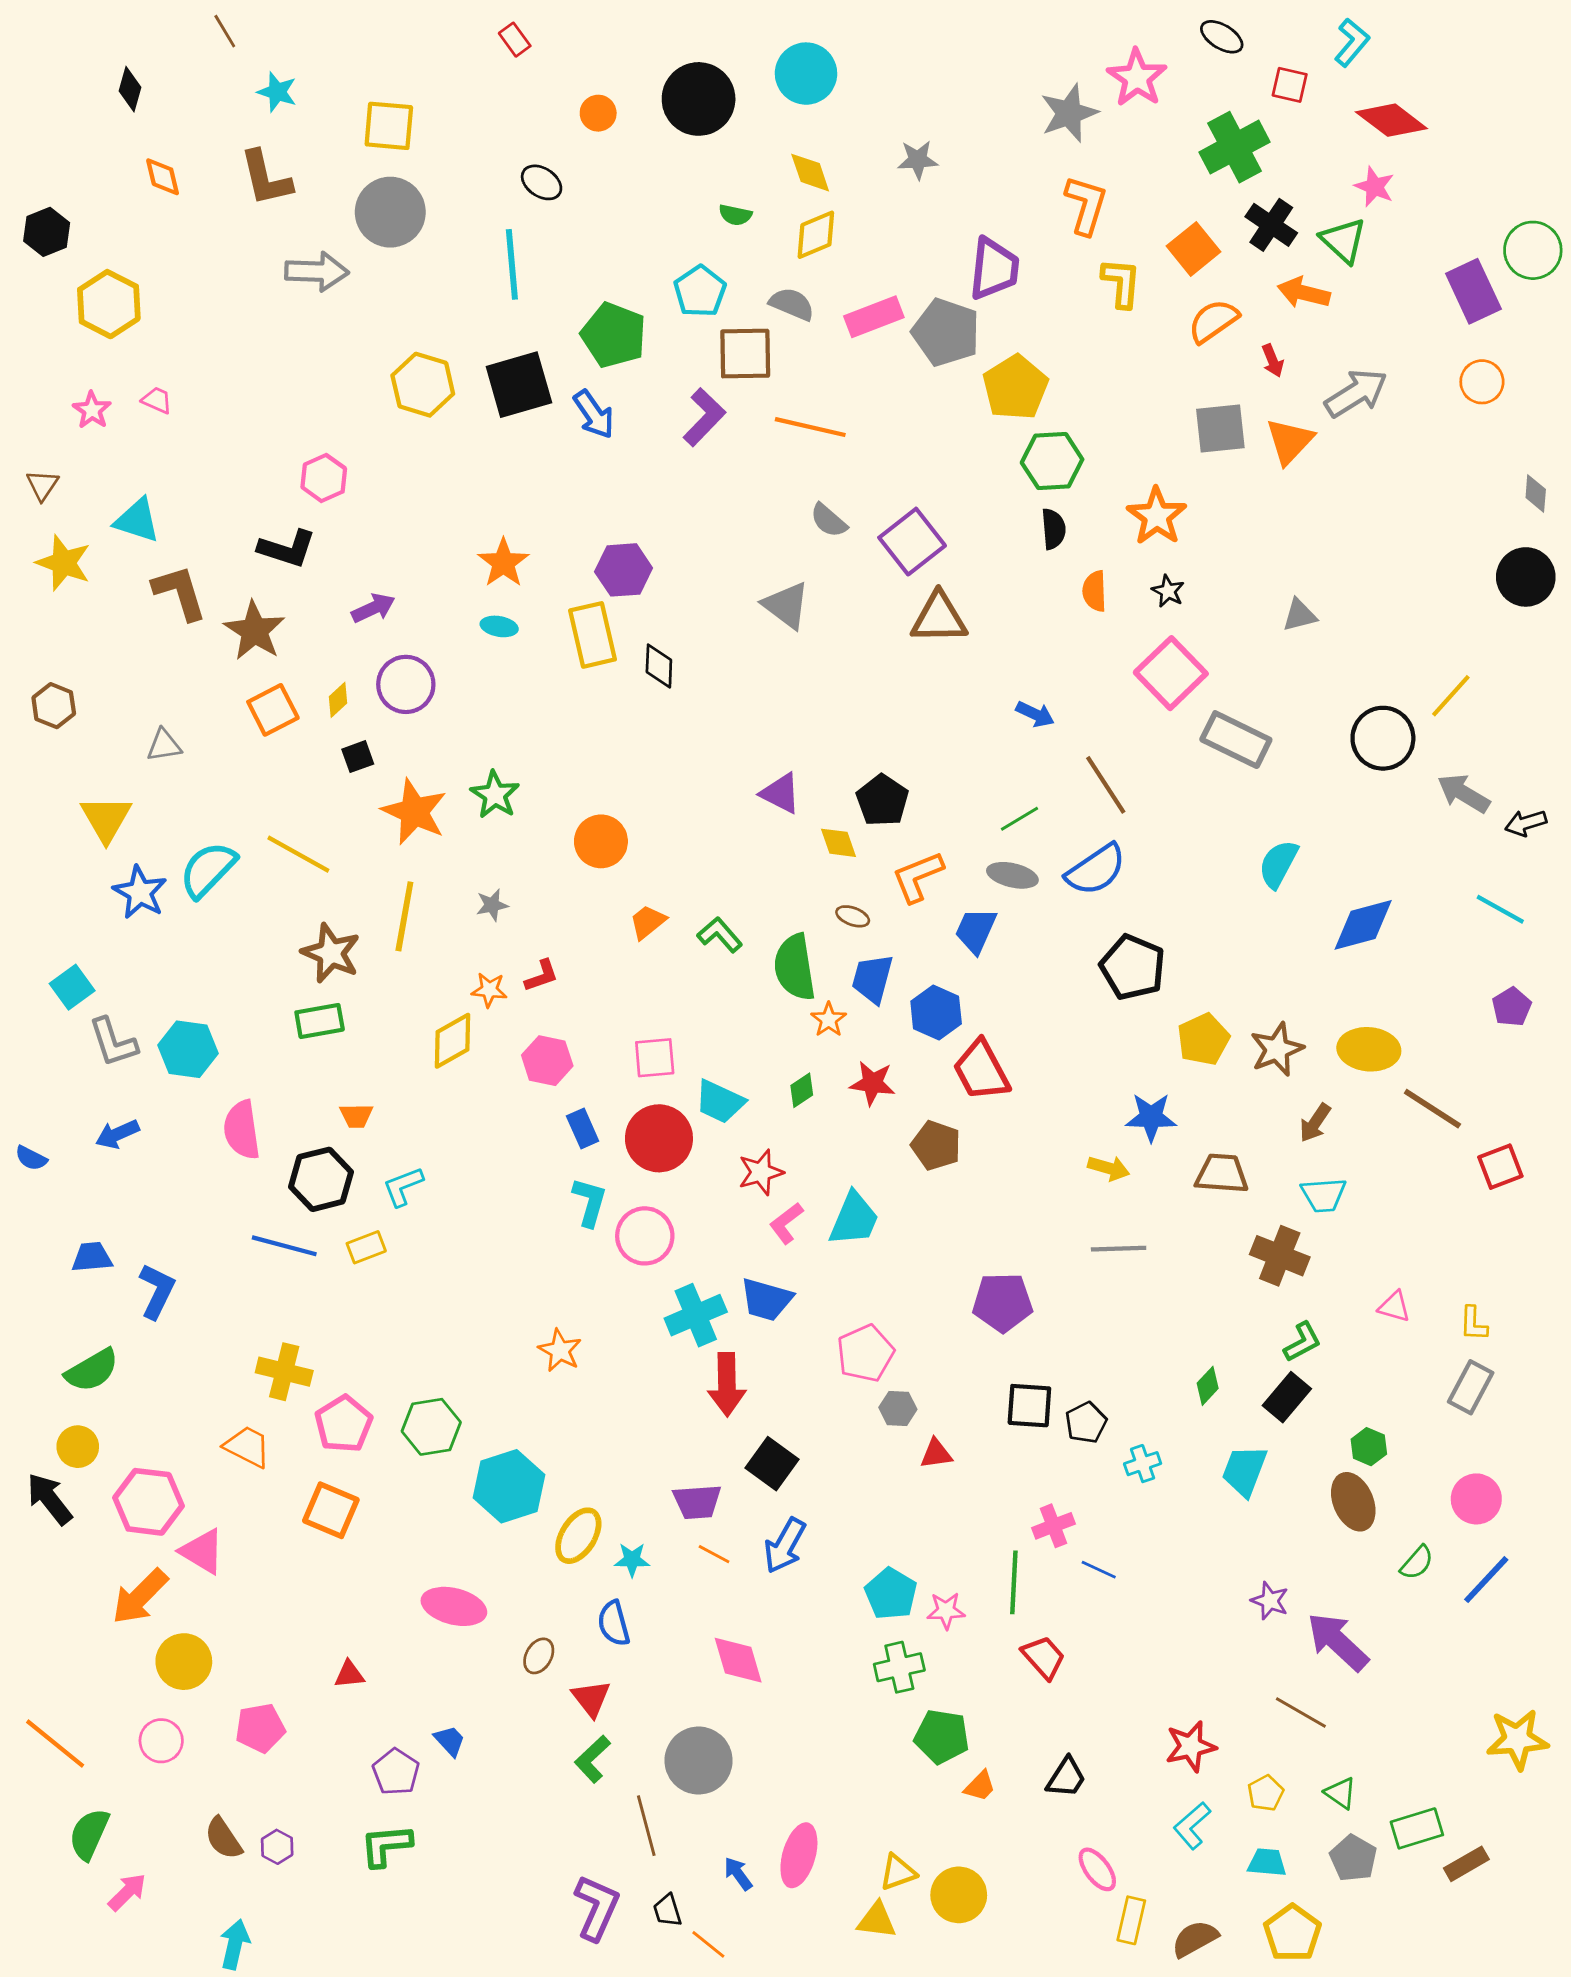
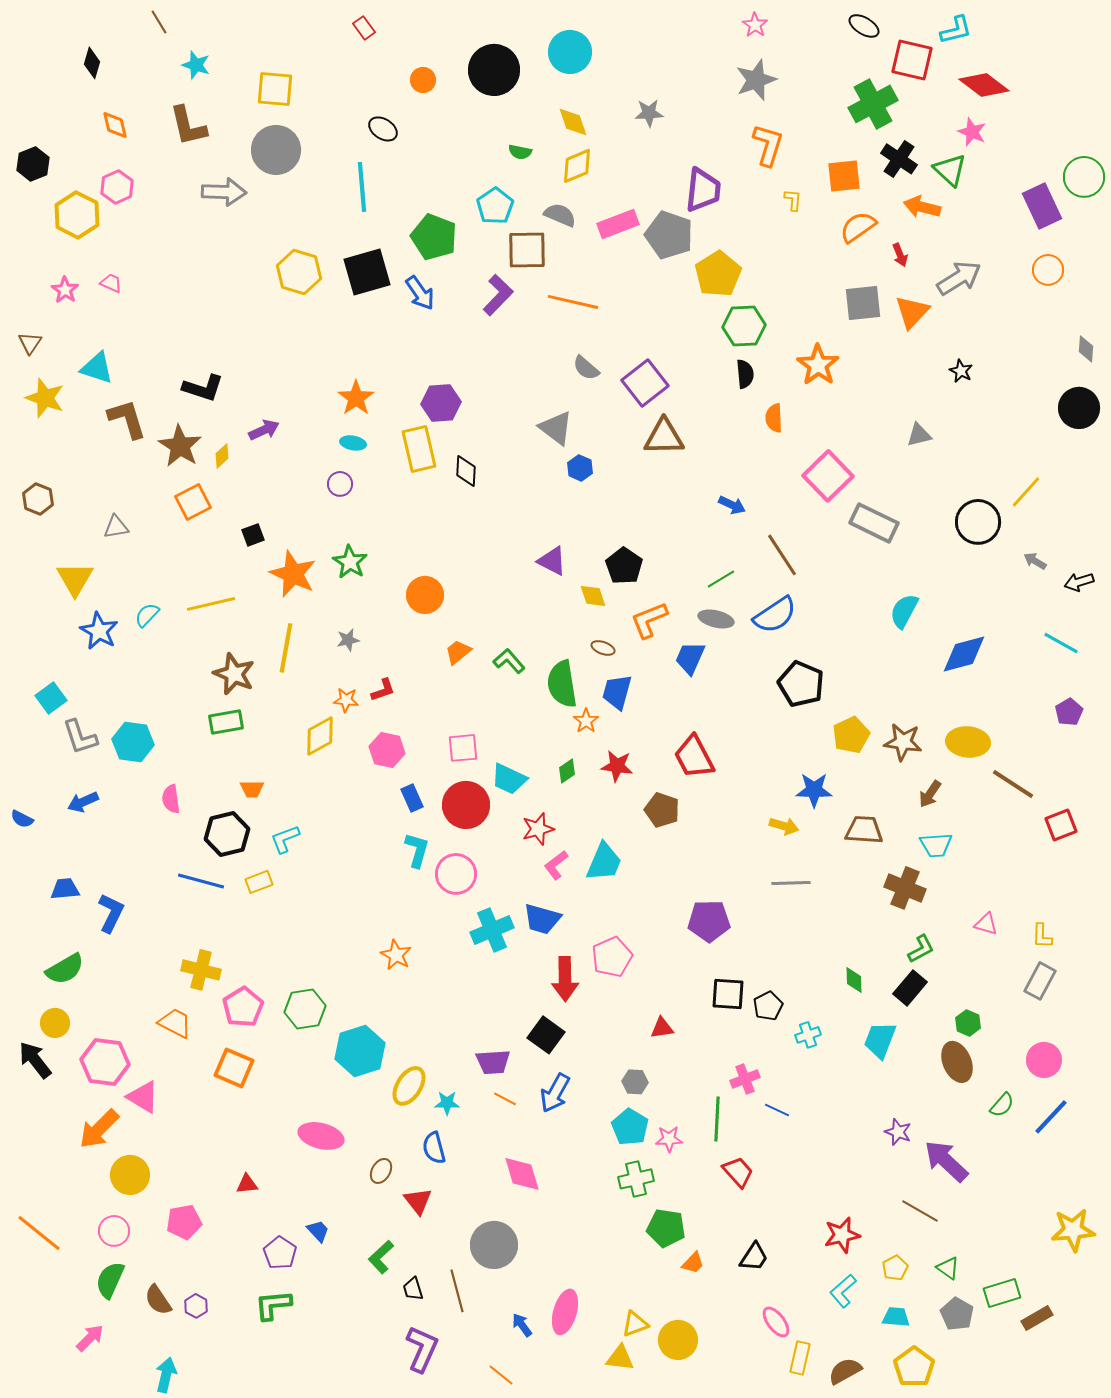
cyan L-shape: (1352, 42) -> (956, 30), turned 36
pink star: (1137, 78) -> (755, 25), moved, size x0.6
red square: (1290, 85) -> (912, 60), size x1.6
orange square: (1193, 249) -> (844, 176), turned 33
yellow L-shape: (1121, 283) -> (793, 200), size x0.6
pink hexagon: (324, 478) -> (117, 187), moved
black star: (1168, 591) -> (961, 371), moved
purple circle: (406, 684) -> (340, 484), moved, size x0.6
yellow diamond: (338, 700) -> (222, 456), moved
gray arrow: (1464, 793) -> (1035, 561), size x0.6
yellow line: (298, 854) -> (211, 604), turned -42
cyan semicircle: (208, 870) -> (147, 615), size x0.6
blue hexagon: (936, 1012) -> (580, 468), moved, size x0.7
brown star: (1277, 1049) -> (903, 742), turned 30
pink semicircle: (242, 1130) -> (171, 799), size x0.7
red arrow: (727, 1384) -> (565, 979), moved
green diamond: (1208, 1386) -> (854, 980), turned -44
gray hexagon: (898, 1408) -> (635, 1082), moved
green L-shape: (592, 1759) -> (381, 1257), moved
green semicircle: (89, 1834) -> (110, 1280), moved
black trapezoid: (667, 1910) -> (413, 1289), moved

